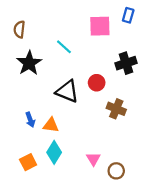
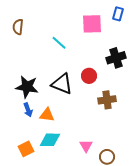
black star: (29, 63) -> (27, 87), moved, turned -30
brown cross: (116, 109) -> (107, 100), turned -30
cyan diamond: (54, 152) -> (50, 140), turned 60

